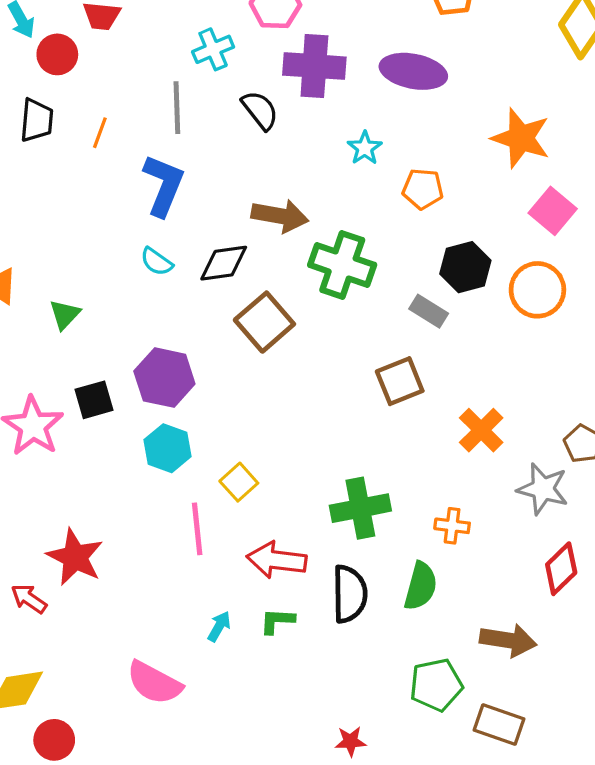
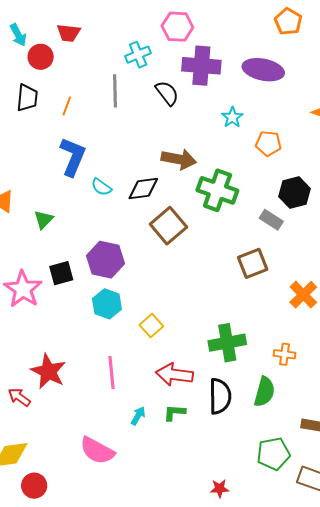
blue L-shape: (163, 185) -> (73, 157), moved
pink line: (197, 529) -> (111, 372), moved

